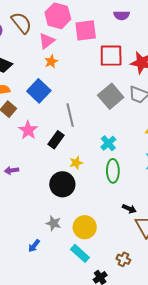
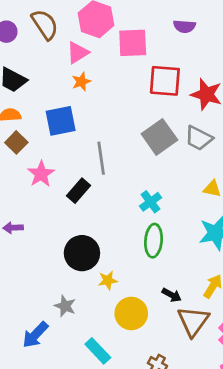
blue square: (39, 91) -> (61, 121), turned 30
yellow star: (76, 163) -> (108, 280), moved
yellow circle: (85, 227) -> (131, 313), moved
blue arrow: (34, 246) -> (35, 335), size x1.5

